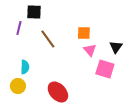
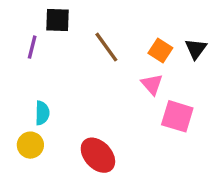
orange square: (84, 33) -> (160, 50), moved, turned 32
brown line: (48, 39) -> (106, 47), moved
black triangle: (116, 47) -> (196, 49), moved

